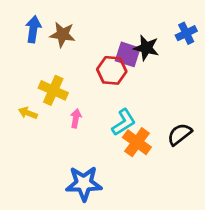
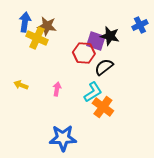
yellow cross: (53, 90) -> (37, 38), moved
black semicircle: (180, 134) -> (104, 67), moved

